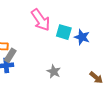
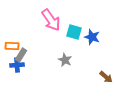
gray star: (54, 71) -> (65, 60), moved

